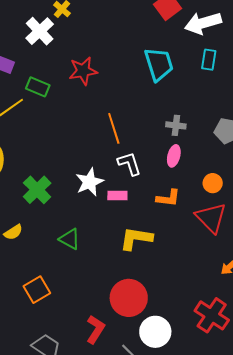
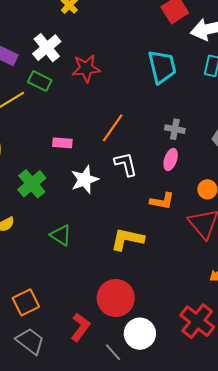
white cross: (40, 31) -> (47, 48), moved
orange line: (114, 128) -> (113, 128), turned 48
pink rectangle: (117, 195) -> (62, 143), moved
orange square: (37, 290) -> (26, 302), moved

